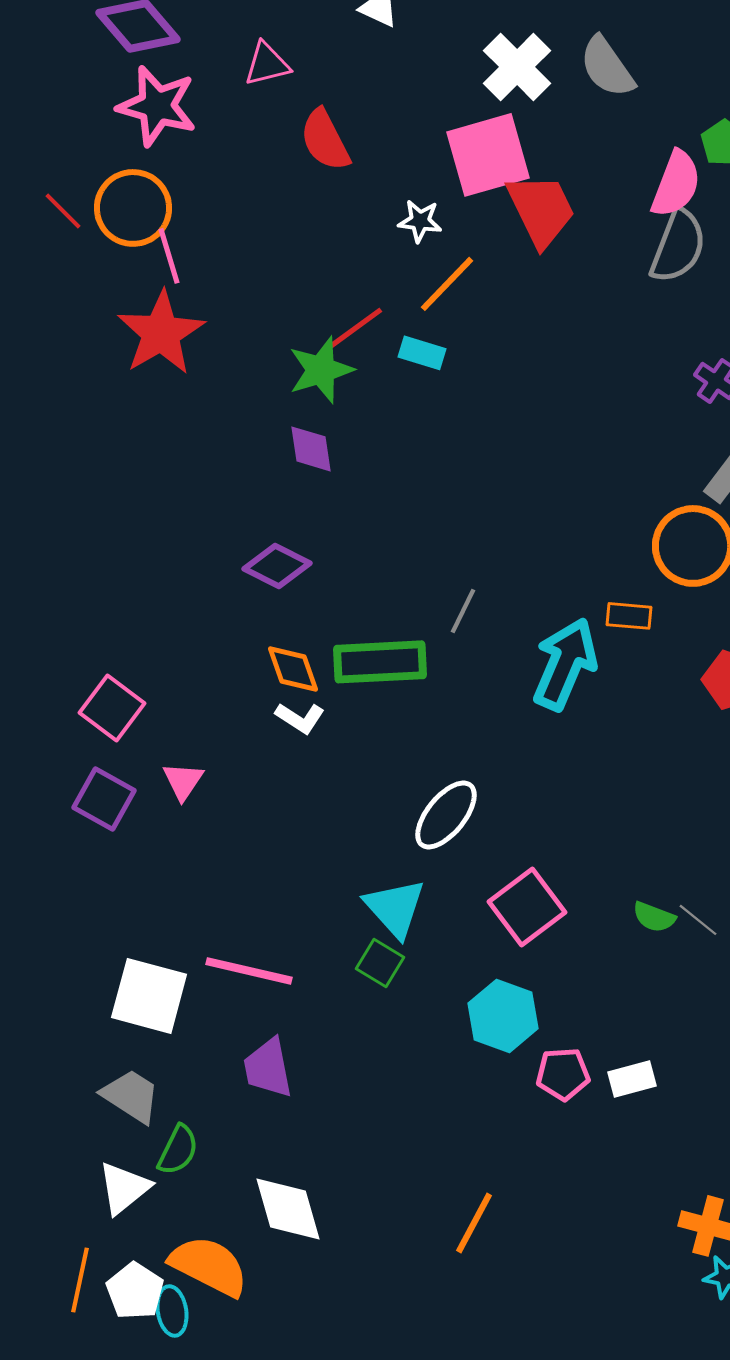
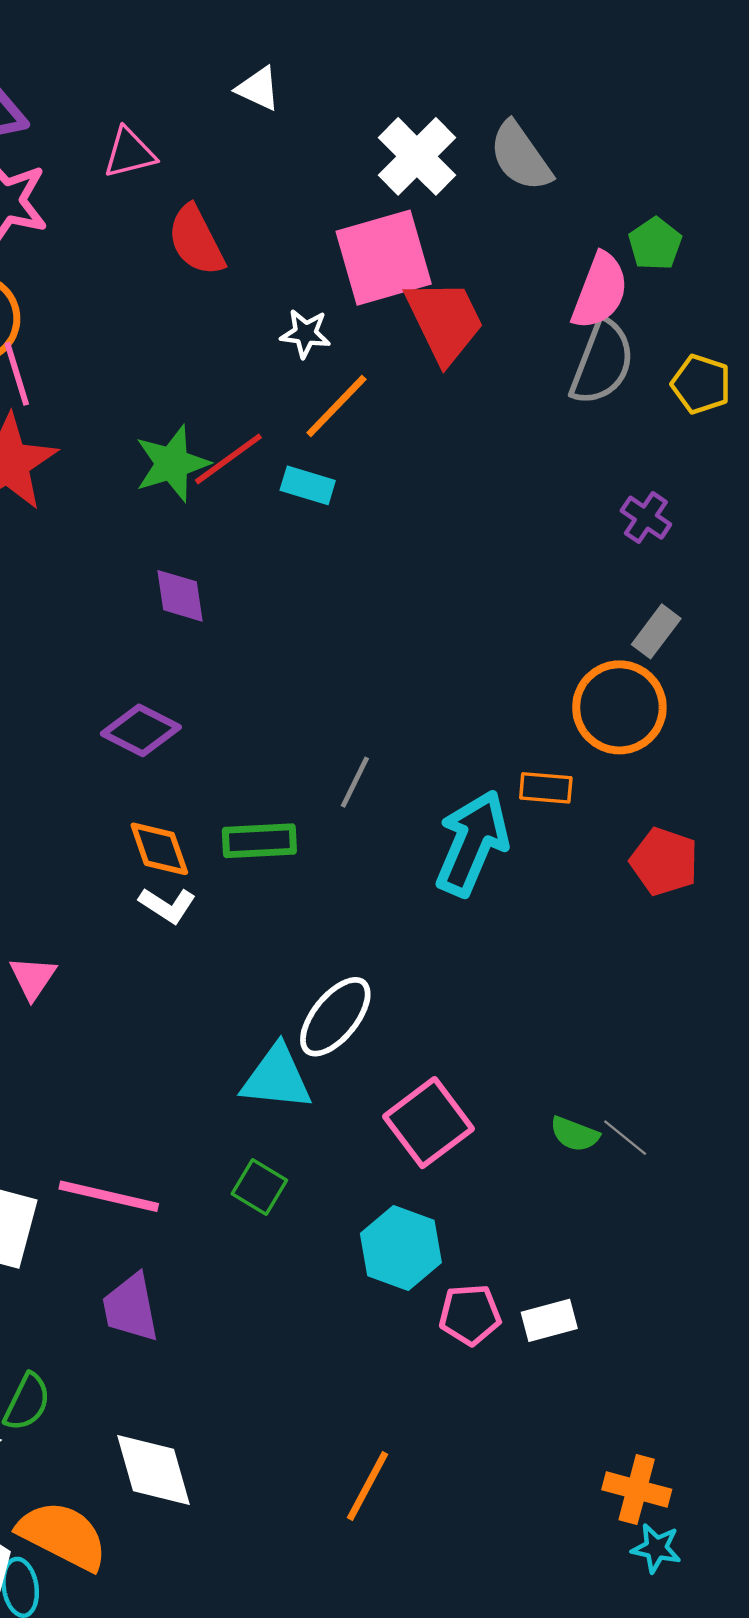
green star: (321, 370) -> (172, 464), moved
green rectangle: (380, 662) -> (259, 841), size x0.7
cyan triangle: (395, 908) -> (277, 1078), moved, turned -42

